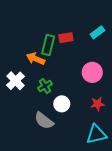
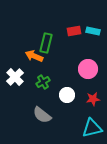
cyan rectangle: (97, 32) -> (93, 31), turned 48
red rectangle: (66, 38) -> (74, 31), moved
white circle: (62, 104) -> (67, 95), moved

